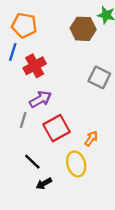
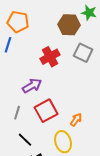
red cross: (35, 66) -> (50, 57), moved
gray square: (99, 77) -> (83, 53), moved
gray line: (23, 120) -> (17, 113), moved

